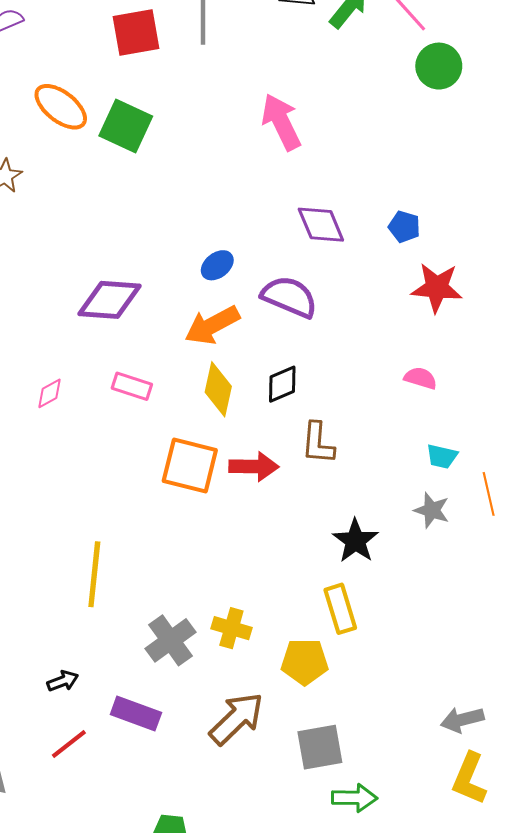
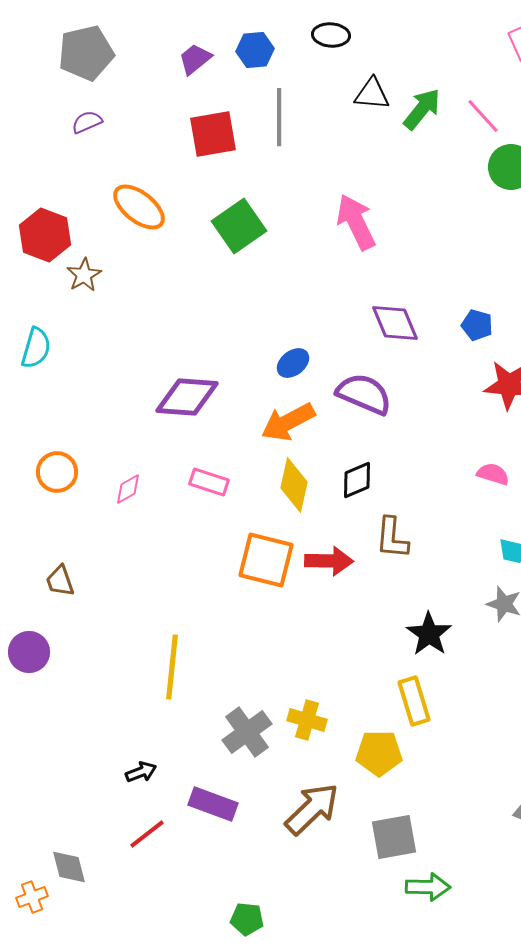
green square: (126, 126) -> (239, 226), moved, turned 30

